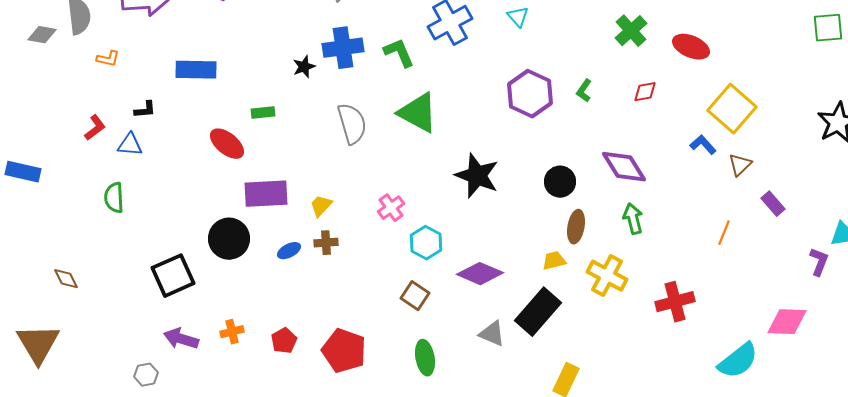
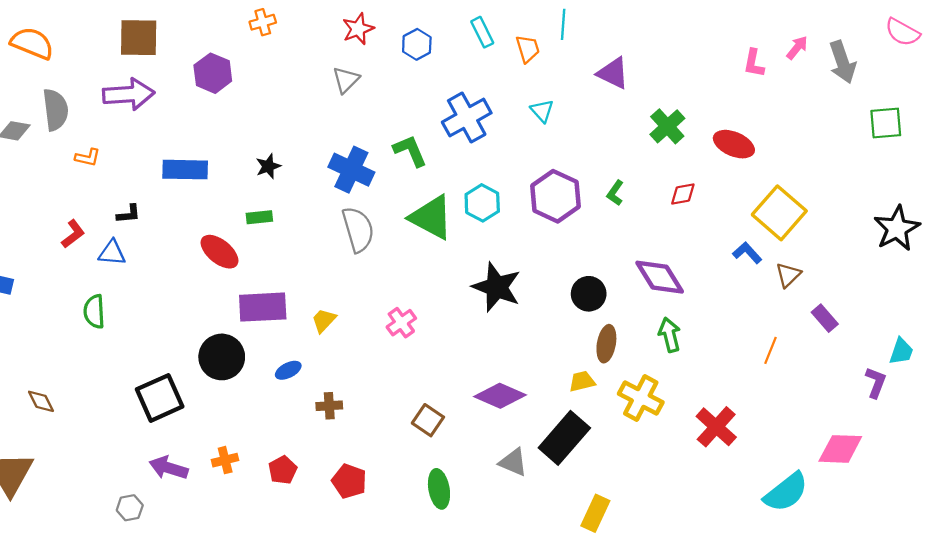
blue cross: (343, 48) -> (351, 170), moved, turned 33
black star: (304, 67) -> (268, 166), moved
brown cross: (326, 243) -> (329, 406), moved
cyan hexagon: (426, 243) -> (482, 203), moved
red cross: (675, 302) -> (716, 427), turned -33
red pentagon: (344, 351) -> (349, 481), size x0.7

